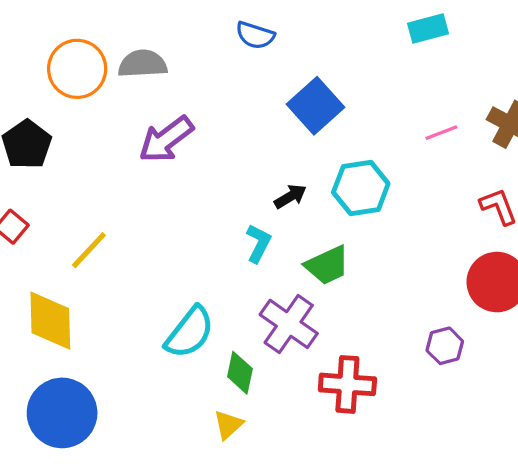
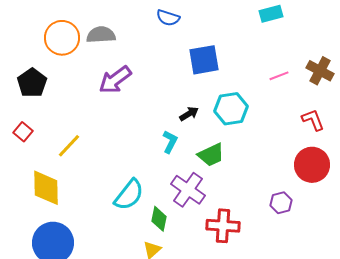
blue square: (316, 106) -> (204, 60), turned 32

